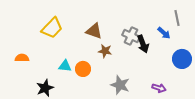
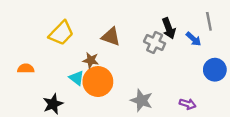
black arrow: (143, 44) -> (169, 28), moved
brown star: (105, 51) -> (91, 60), moved
cyan triangle: (65, 66) -> (77, 78), turned 32
orange circle: (83, 69) -> (98, 82), size x1.6

